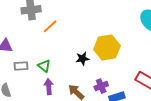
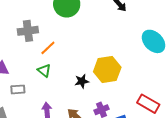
green triangle: (44, 66) -> (44, 70), moved

